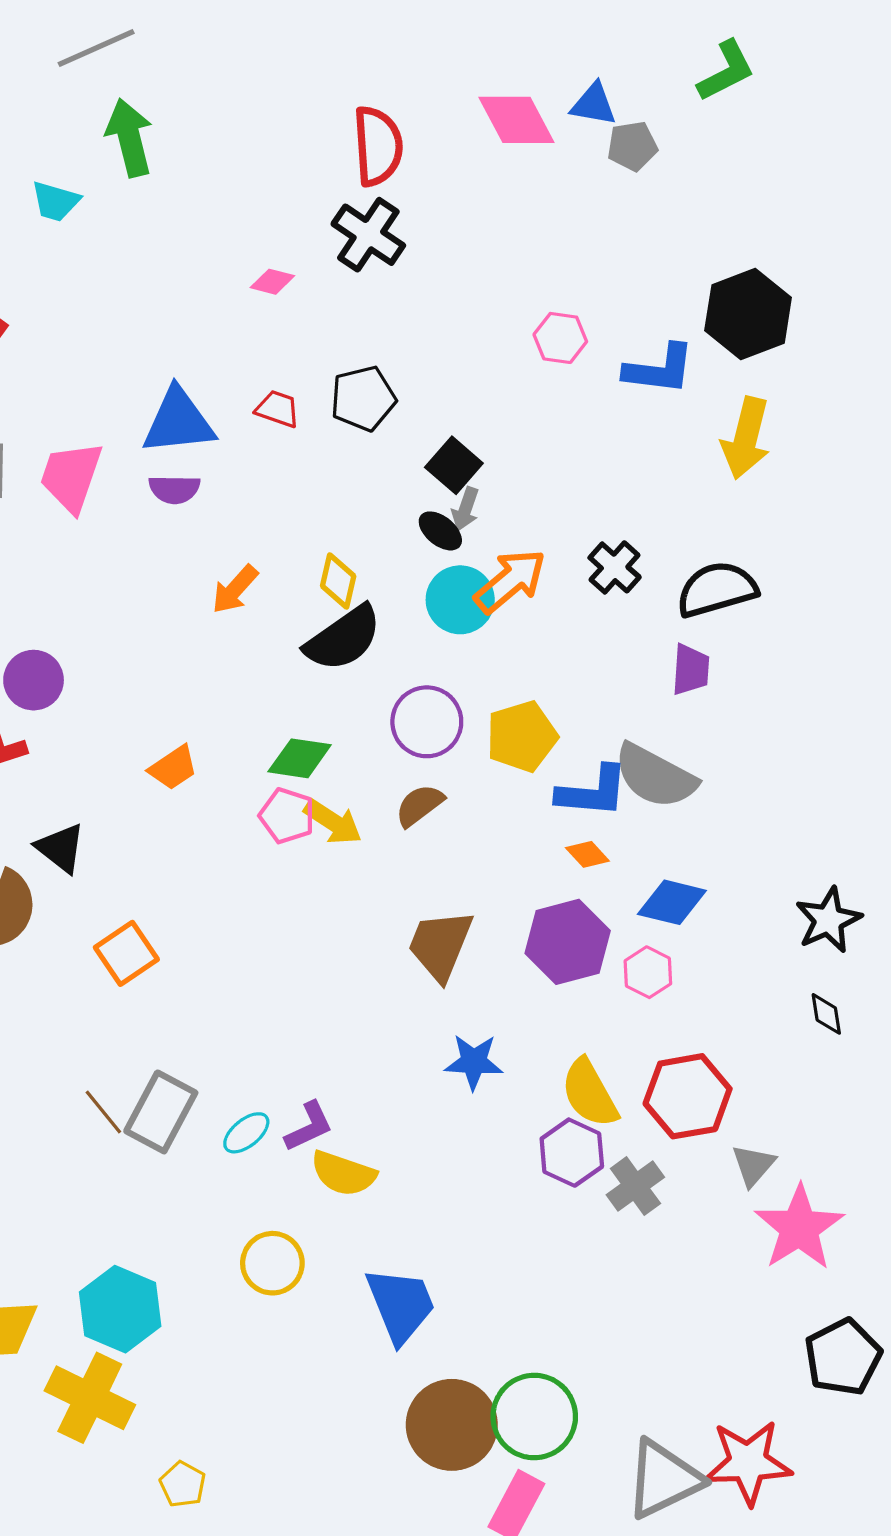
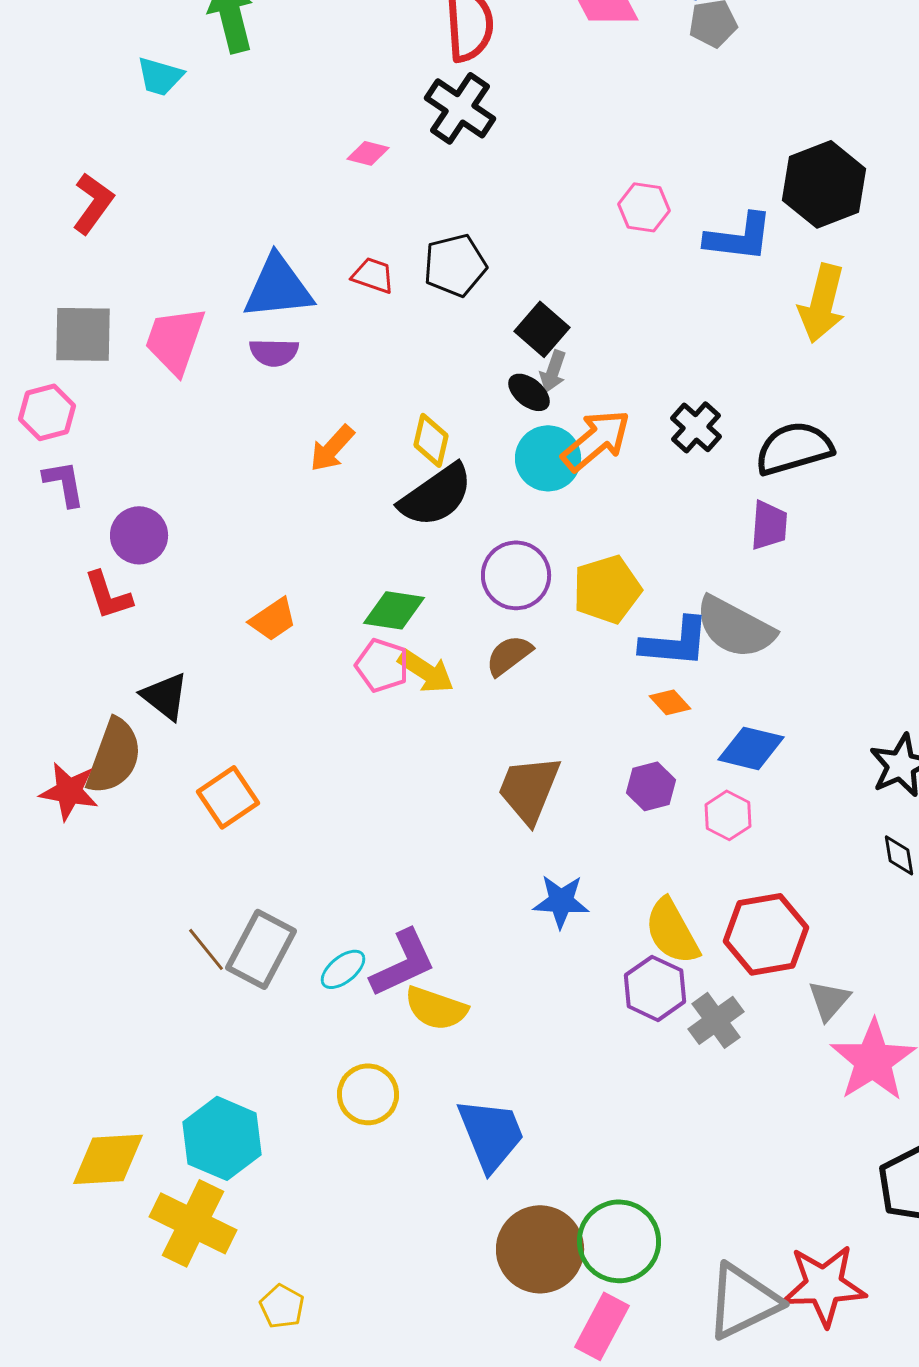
purple hexagon: (568, 942) -> (651, 786), size x0.6
purple L-shape: (309, 1127) -> (403, 963), size x1.4

